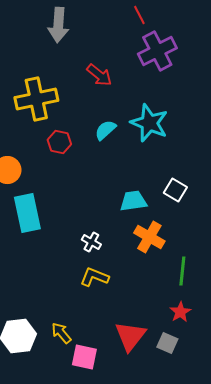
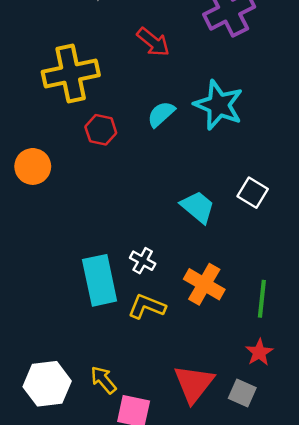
cyan trapezoid: (133, 201) -> (198, 207), turned 48
cyan rectangle: (27, 213) -> (100, 280), moved
orange cross: (149, 237) -> (204, 284), moved

